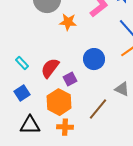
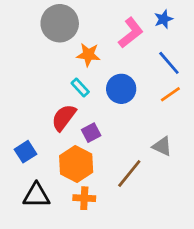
blue circle: (94, 59) -> (121, 89), moved
cyan rectangle: (22, 63) -> (80, 87), moved

